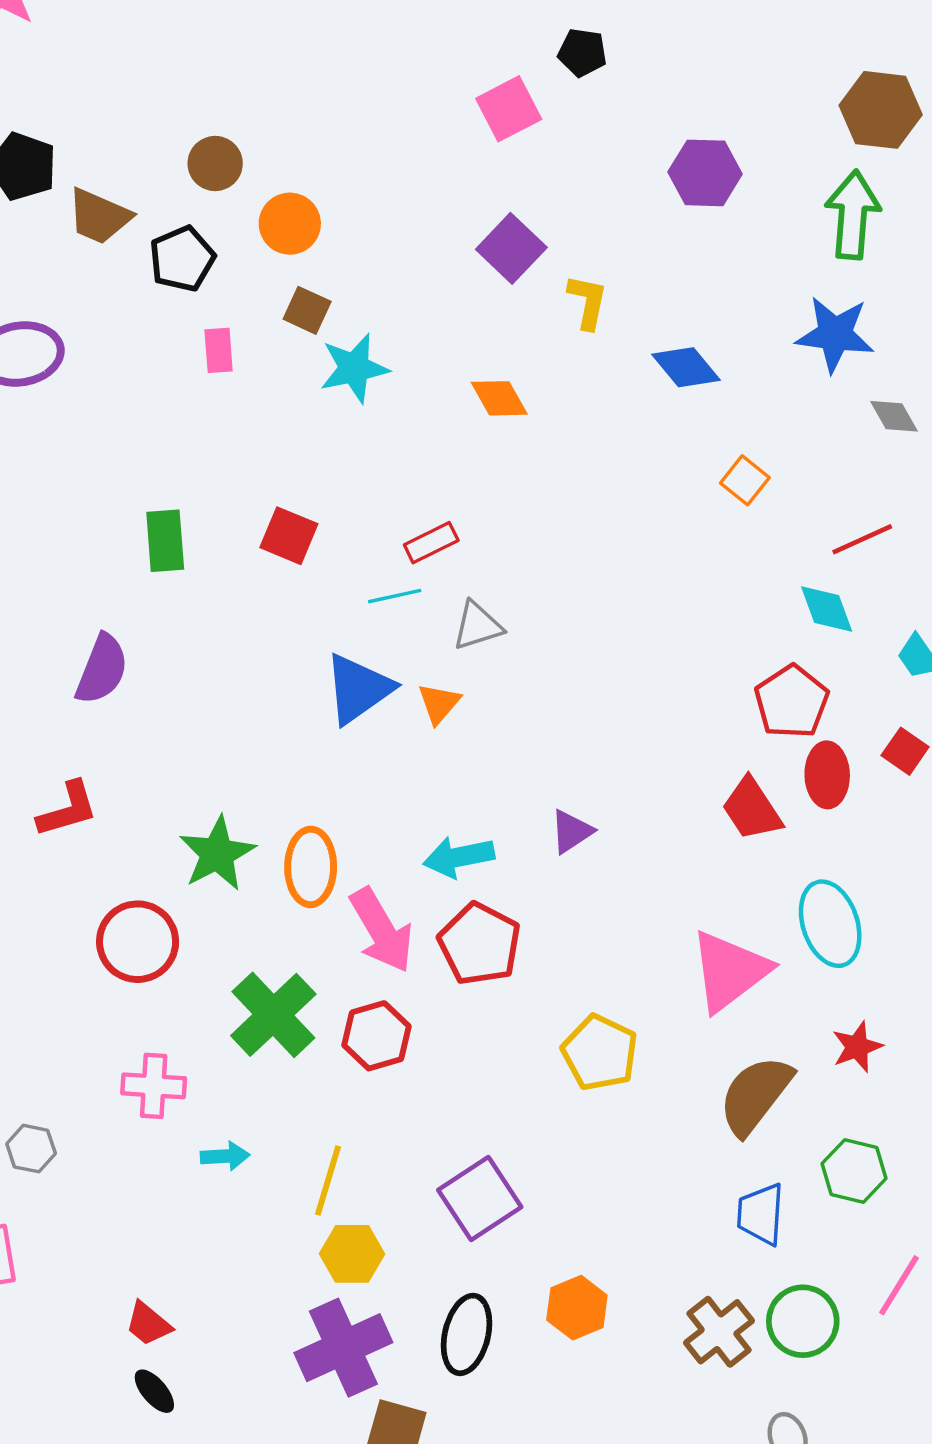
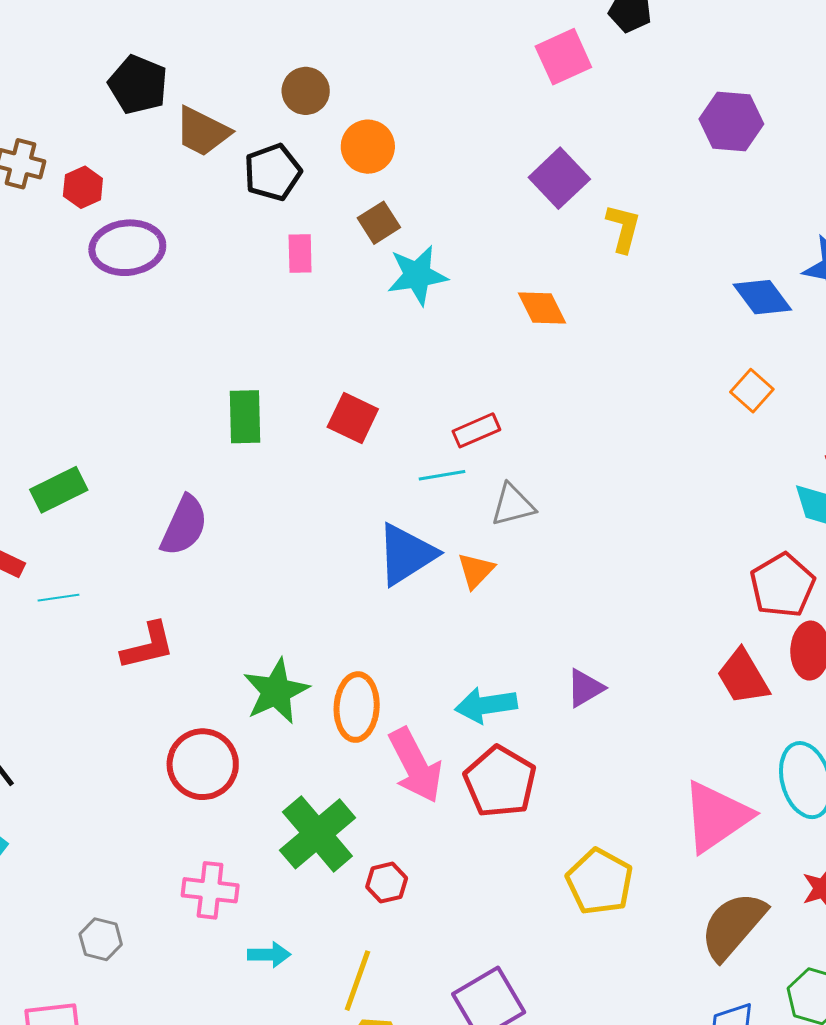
brown square: (307, 310) -> (379, 223), turned 30
blue diamond: (686, 367) -> (762, 297), moved
red hexagon: (376, 1036) -> (387, 883), moved, size x0.7

